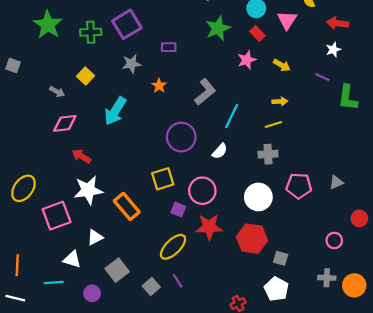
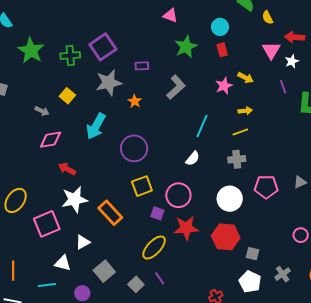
pink triangle: (287, 20) -> (271, 50), moved
red rectangle: (257, 34) -> (222, 50), turned 32
pink star: (247, 60) -> (224, 86), moved
gray star: (131, 64) -> (109, 83), size x1.5
purple line: (322, 77) -> (283, 87), turned 48
gray L-shape: (205, 92) -> (176, 87), moved
purple circle: (181, 137) -> (134, 148), moved
gray cross: (327, 278) -> (283, 274), moved, turned -35

